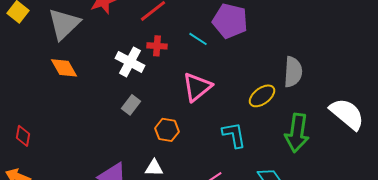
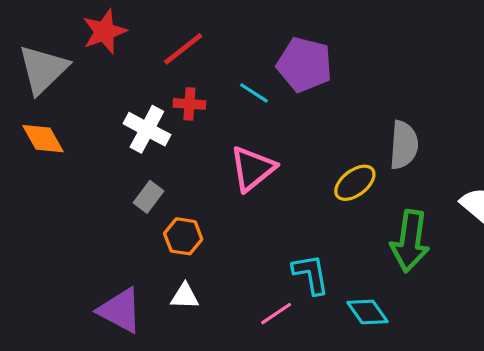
orange hexagon: (167, 130) -> (183, 236), moved
cyan L-shape: (234, 135) -> (311, 274), moved

